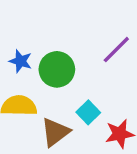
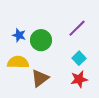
cyan square: (88, 112) -> (79, 58), moved

